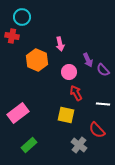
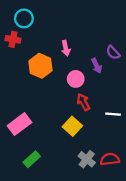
purple semicircle: (103, 70) -> (113, 53), moved
yellow square: (66, 115) -> (72, 126), turned 30
red semicircle: (97, 130) -> (110, 159), moved, turned 126

